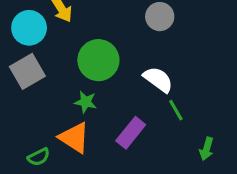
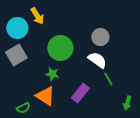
gray circle: (160, 17) -> (100, 37), moved

